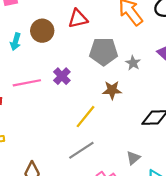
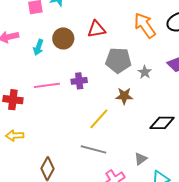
purple cross: (62, 76) -> (79, 81), turned 35
gray line: (81, 150) -> (93, 149), turned 45

